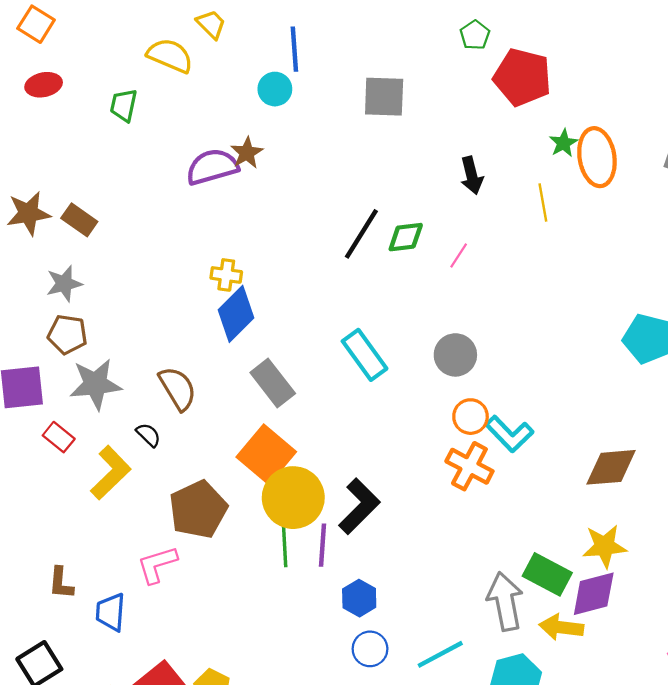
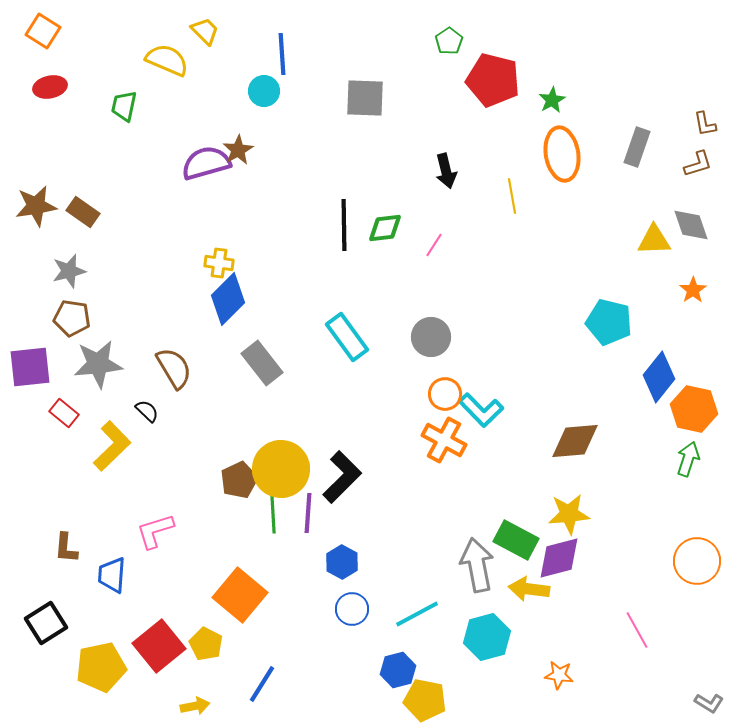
green star: (563, 143) -> (552, 100), moved
black line: (361, 234) -> (344, 225), turned -33
orange square: (266, 454) -> (240, 595), moved
brown pentagon: (198, 509) -> (239, 480), moved, size x0.7

